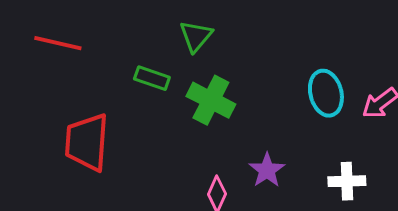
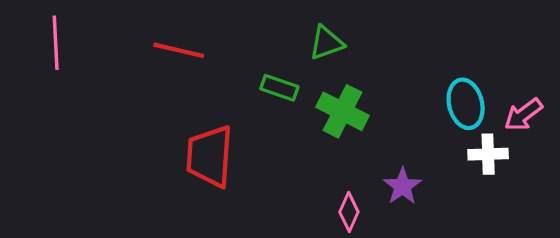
green triangle: (196, 36) -> (326, 43), turned 30
white cross: (347, 181) -> (488, 154), moved

